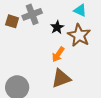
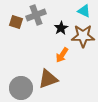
brown star: (79, 35) -> (83, 36), turned -30
brown triangle: (61, 78) -> (48, 79), moved

